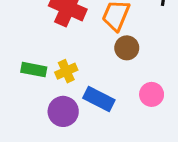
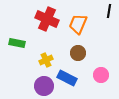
brown circle: (127, 48) -> (78, 53), moved
green rectangle: (34, 70) -> (17, 43), moved

